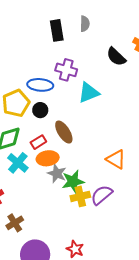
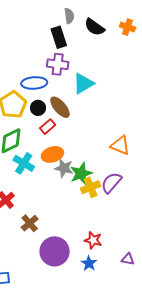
black rectangle: (57, 30) -> (59, 37), moved
black semicircle: (116, 57) -> (94, 27), moved
brown ellipse: (64, 132) -> (60, 107), moved
red rectangle: (38, 142) -> (48, 127), moved

